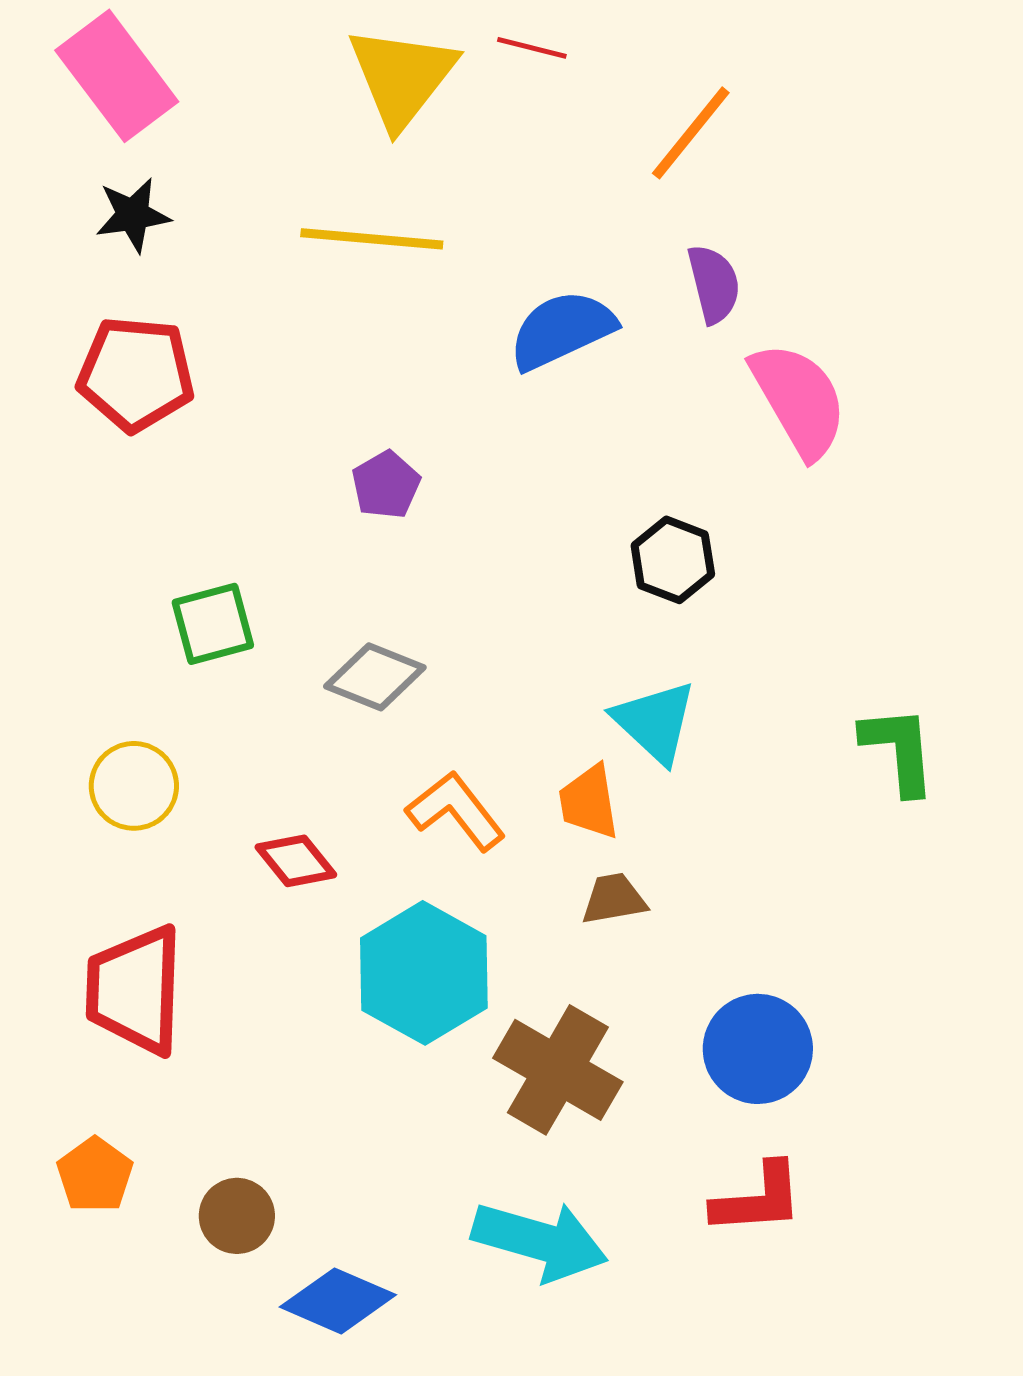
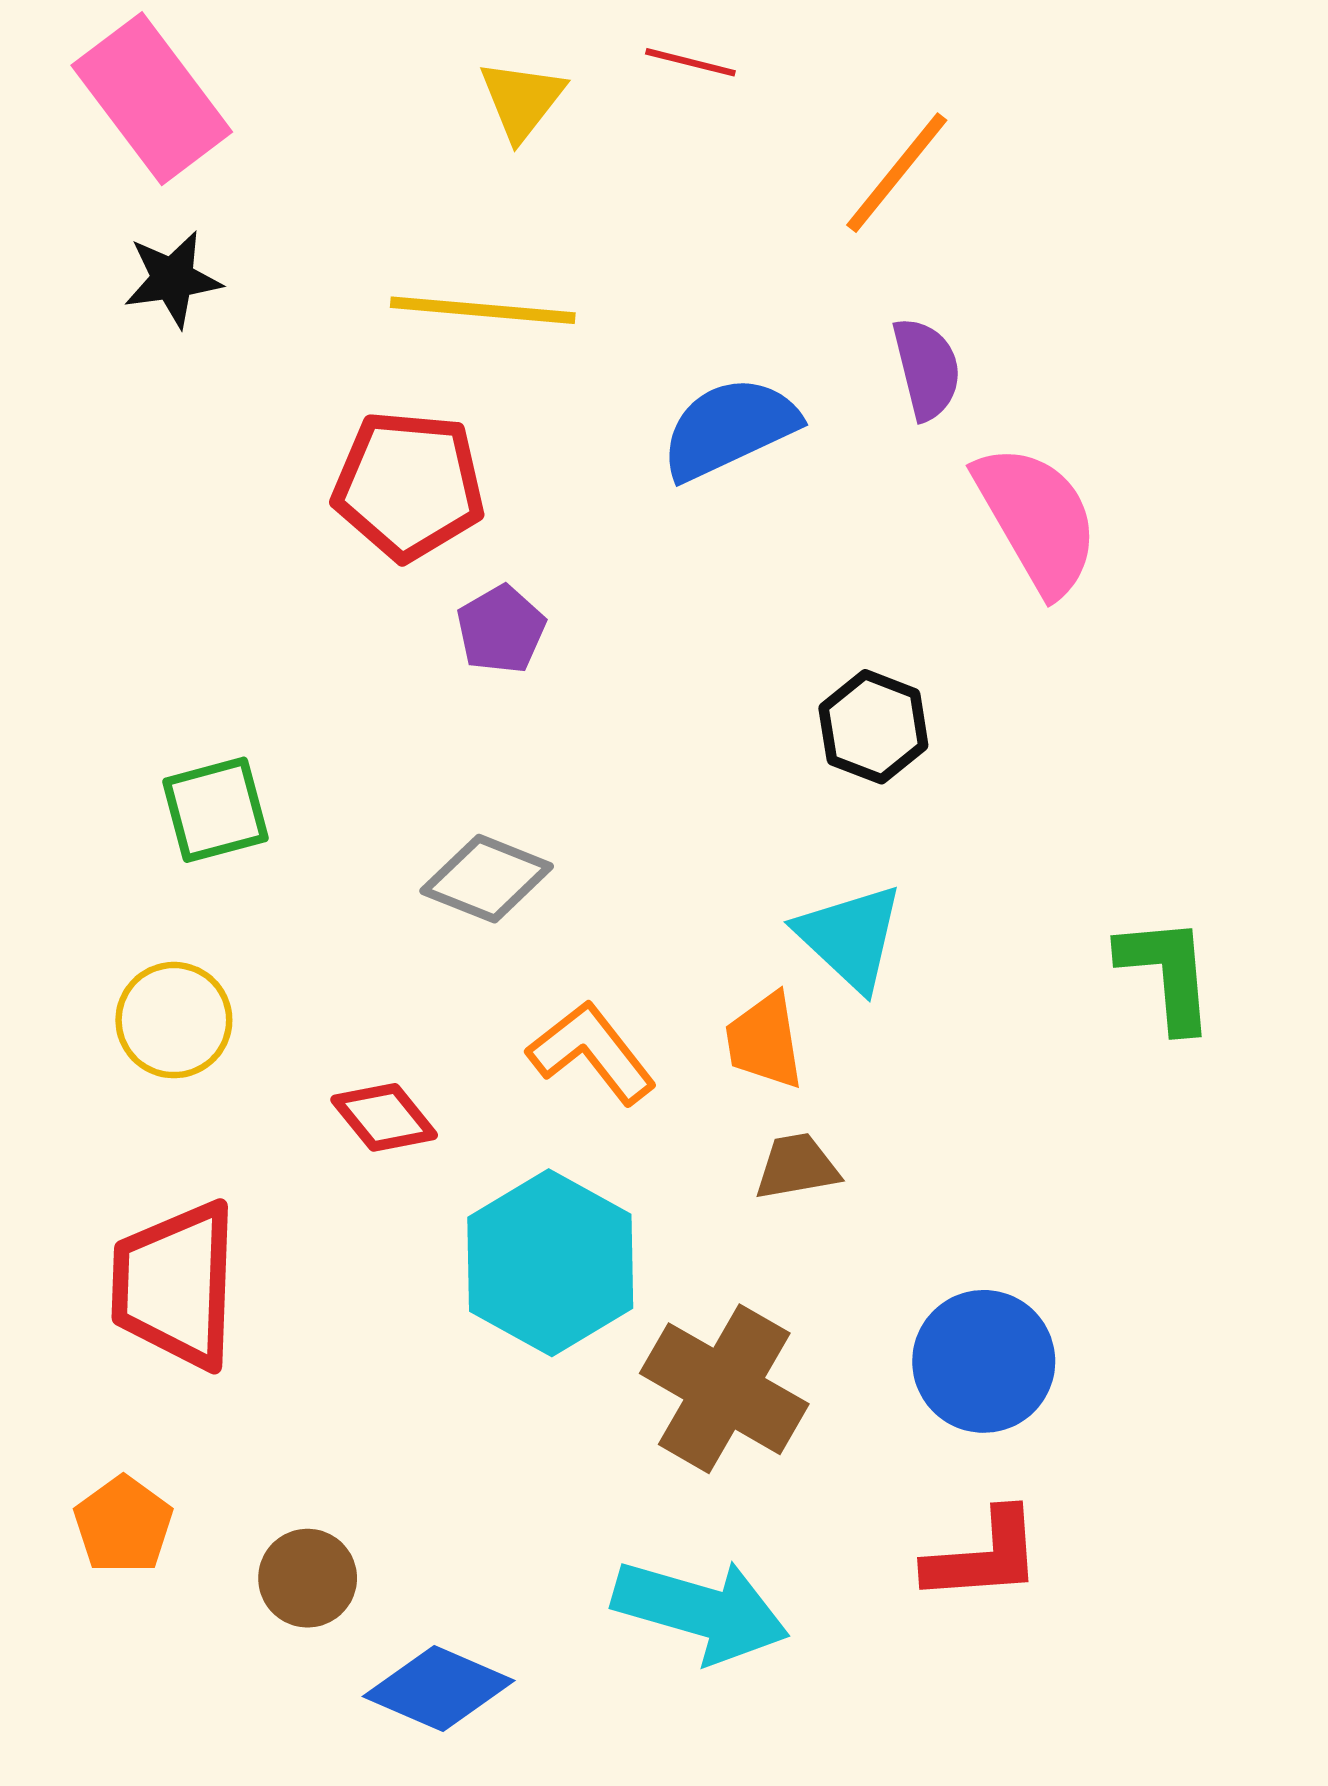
yellow triangle: (402, 77) -> (522, 100), size x0.6
red pentagon: (136, 374) -> (409, 485), moved
green square: (213, 624) -> (215, 810), moved

